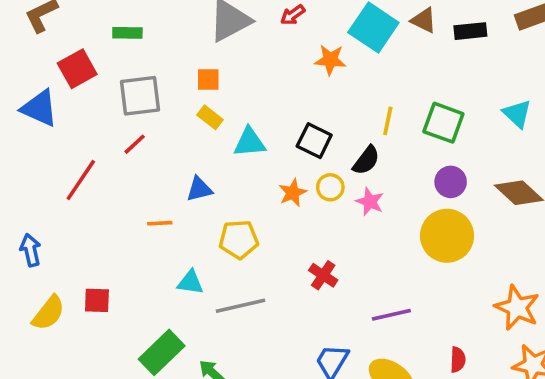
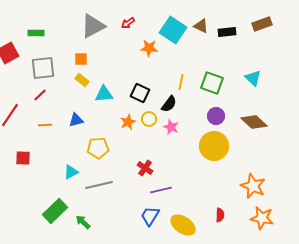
orange line: (160, 223) -> (45, 125), moved
cyan triangle: (190, 282) -> (71, 172), turned -35
red square: (97, 300) -> (23, 158), moved
purple line: (391, 315) -> (161, 190), moved

